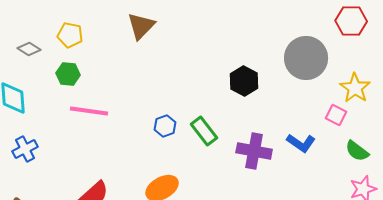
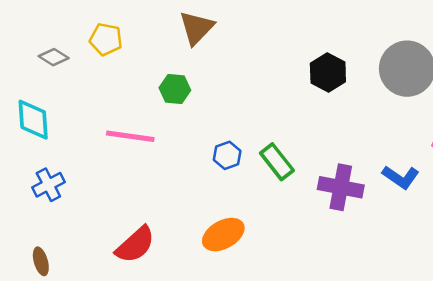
green hexagon: (68, 74) -> (175, 89), moved
black hexagon: (244, 81) -> (328, 72), moved

